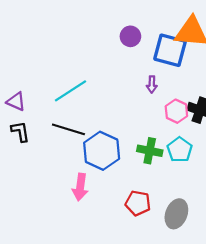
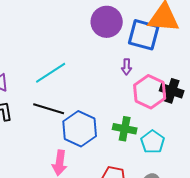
purple circle: (130, 36) -> (107, 22), size x1.6
pink hexagon: (176, 111) -> (150, 92), size x1.5
cyan pentagon: (180, 150) -> (153, 142), moved

